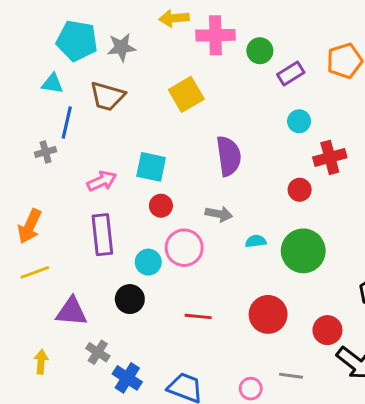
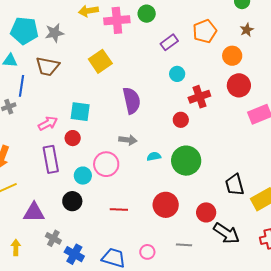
green circle: (260, 51) -> (147, 14), moved
red circle: (161, 206) -> (73, 138), moved
pink circle: (251, 389) -> (147, 252), moved

